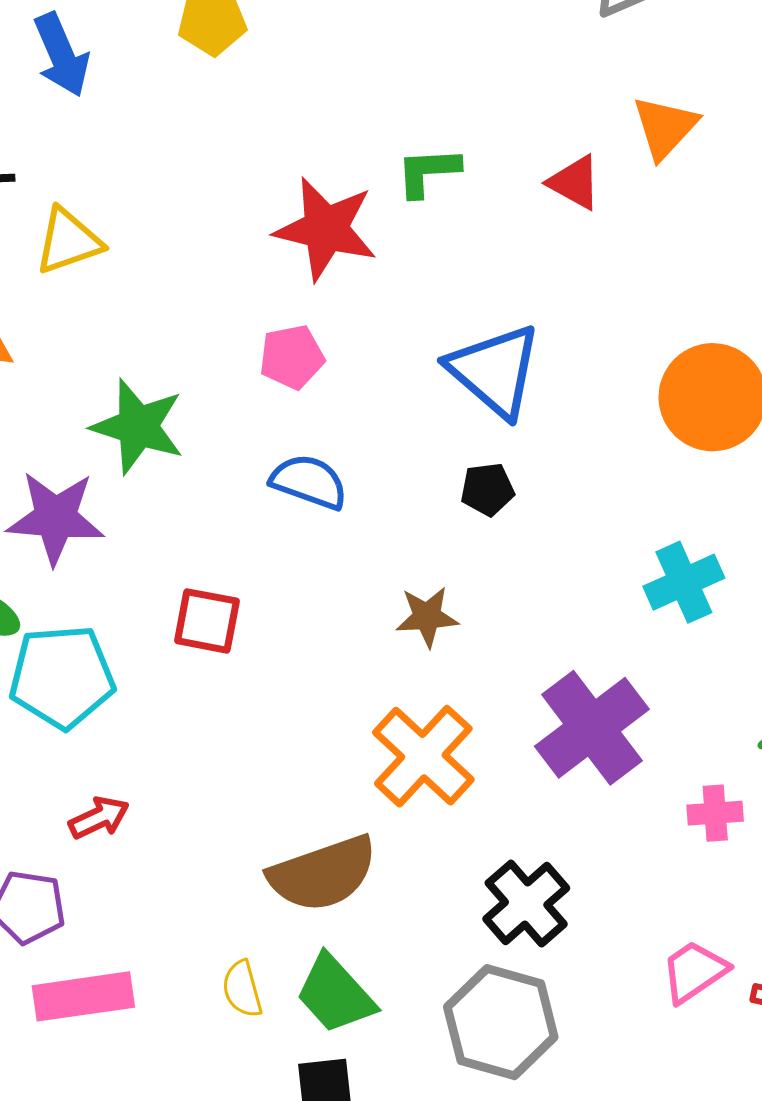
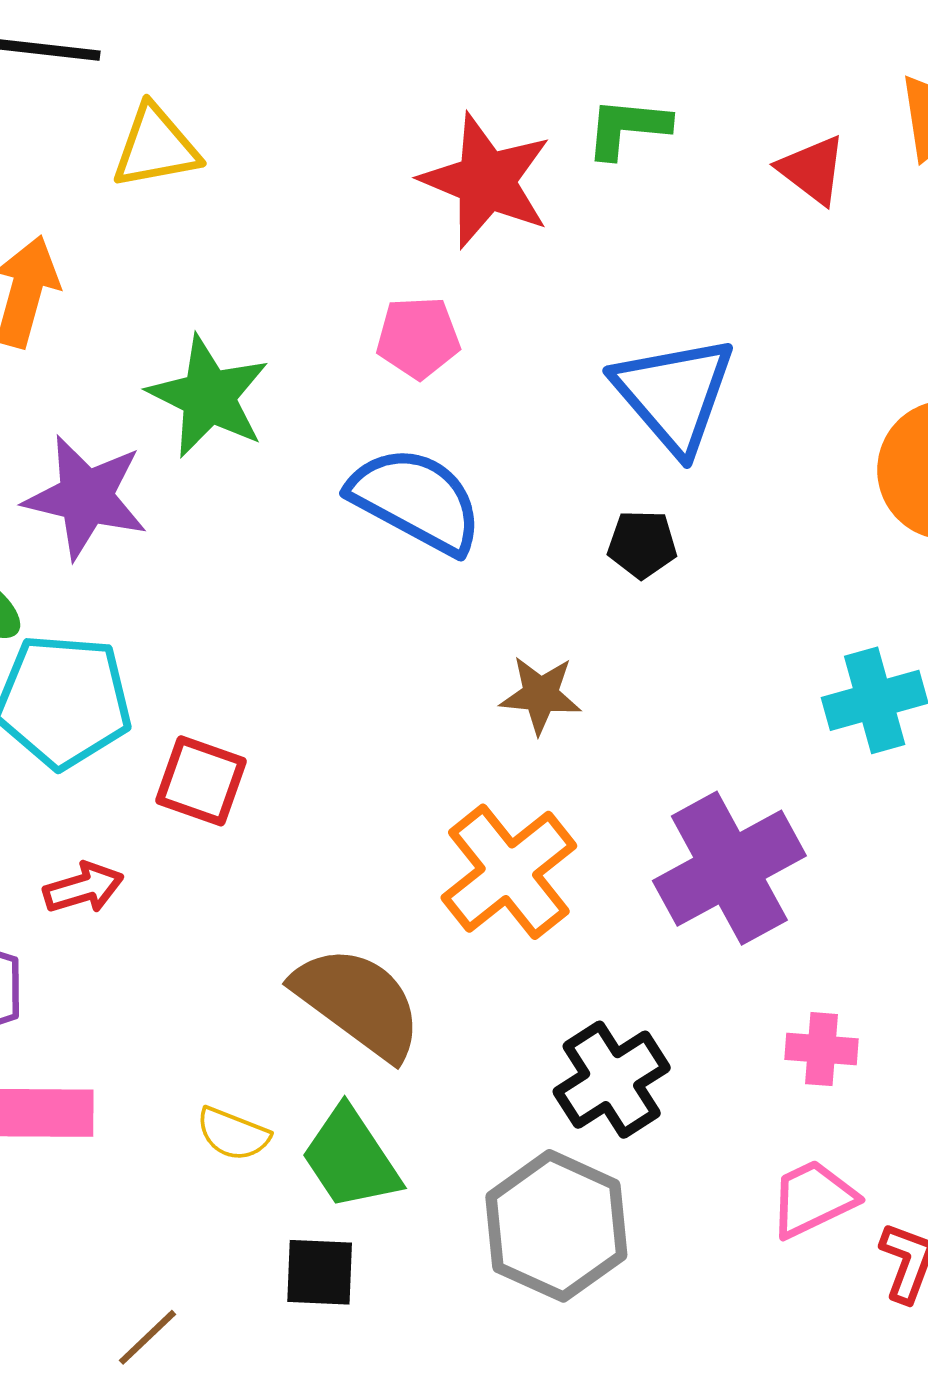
blue semicircle: (309, 482) -> (416, 500), size x1.4
red square: (207, 621) -> (201, 781), moved
pink cross: (715, 813) -> (821, 1049), moved
brown semicircle: (323, 874) -> (358, 1002), turned -133
yellow semicircle: (242, 989) -> (233, 1134), turned -62

